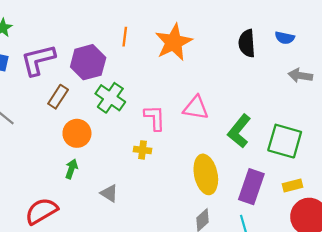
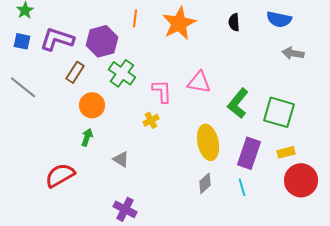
blue semicircle: (285, 38) -> (279, 19), size x1.4
black semicircle: (247, 43) -> (234, 22), moved, size x0.7
purple L-shape: (38, 60) -> (57, 39), turned 32
yellow cross: (143, 150) -> (151, 120), turned -35

